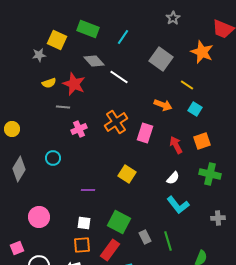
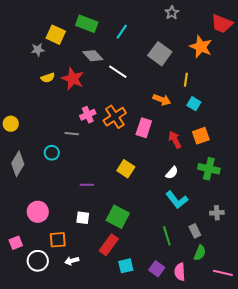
yellow line: (187, 85) -> (186, 80), turned 64
gray line: (63, 107) -> (72, 134), moved
pink cross: (79, 129) -> (88, 115), moved
gray rectangle: (145, 237) -> (195, 231), moved
orange square: (82, 245) -> (58, 240), moved

